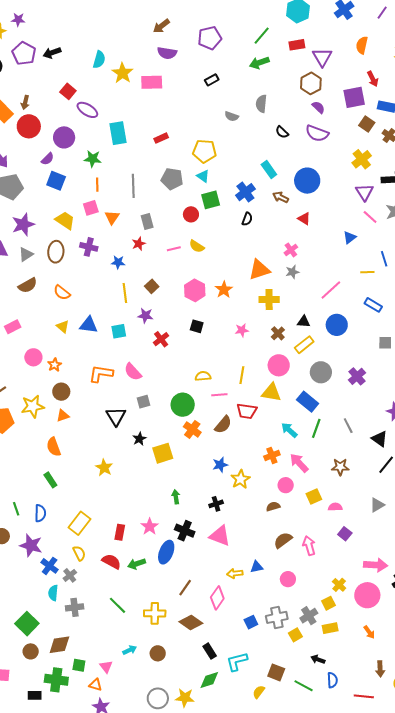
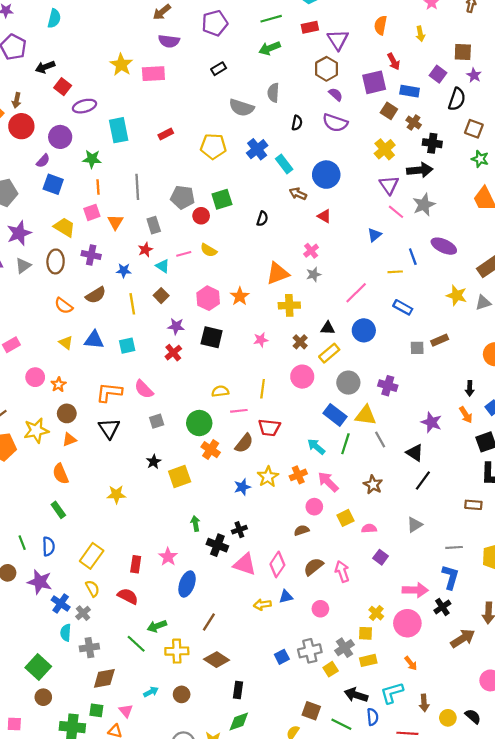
green line: (262, 36) -> (271, 19), turned 36
black arrow: (52, 53) -> (45, 67), moved
cyan semicircle: (99, 60) -> (54, 18), moved
purple ellipse: (87, 110) -> (84, 106), turned -45
gray semicircle: (232, 116) -> (242, 108), size x1.6
black semicircle: (282, 132) -> (297, 123), turned -120
cyan triangle: (203, 176) -> (163, 266), moved
gray pentagon: (172, 179) -> (183, 197), moved
blue cross: (245, 192) -> (257, 149), moved
brown semicircle: (28, 285) -> (96, 295), moved
purple star: (145, 316) -> (176, 326), moved
black square: (197, 326) -> (212, 337), size x1.5
purple cross: (357, 376) -> (388, 386), turned -30
yellow triangle: (271, 392) -> (366, 415), moved
black triangle: (116, 416) -> (109, 428), moved
brown star: (340, 467) -> (373, 485), turned 30
yellow star: (104, 468) -> (116, 494), turned -30
yellow star: (240, 479) -> (268, 477), moved
black cross: (185, 531) -> (217, 545), moved
green arrow: (136, 564) -> (157, 626), moved
pink diamond: (217, 598) -> (277, 564), moved
yellow square: (329, 603) -> (365, 633), turned 32
brown diamond: (59, 645) -> (104, 678), moved
black rectangle: (210, 651) -> (238, 690), turned 42
black arrow: (318, 659) -> (356, 695), size x1.5
cyan L-shape: (237, 661) -> (392, 693), moved

